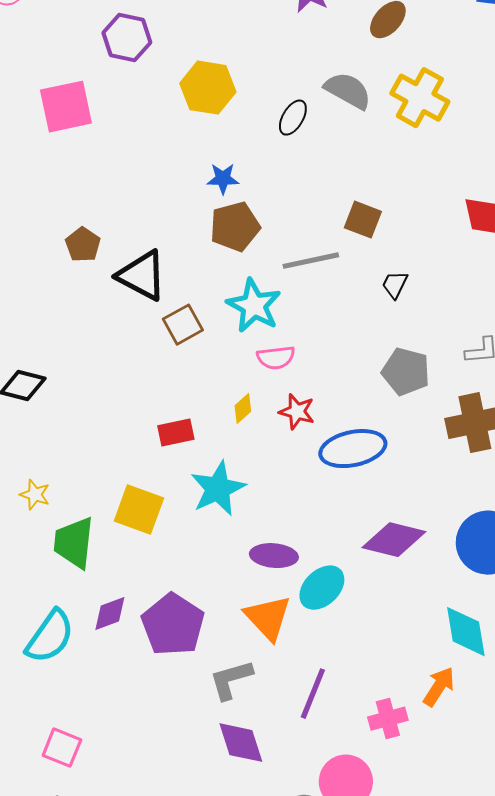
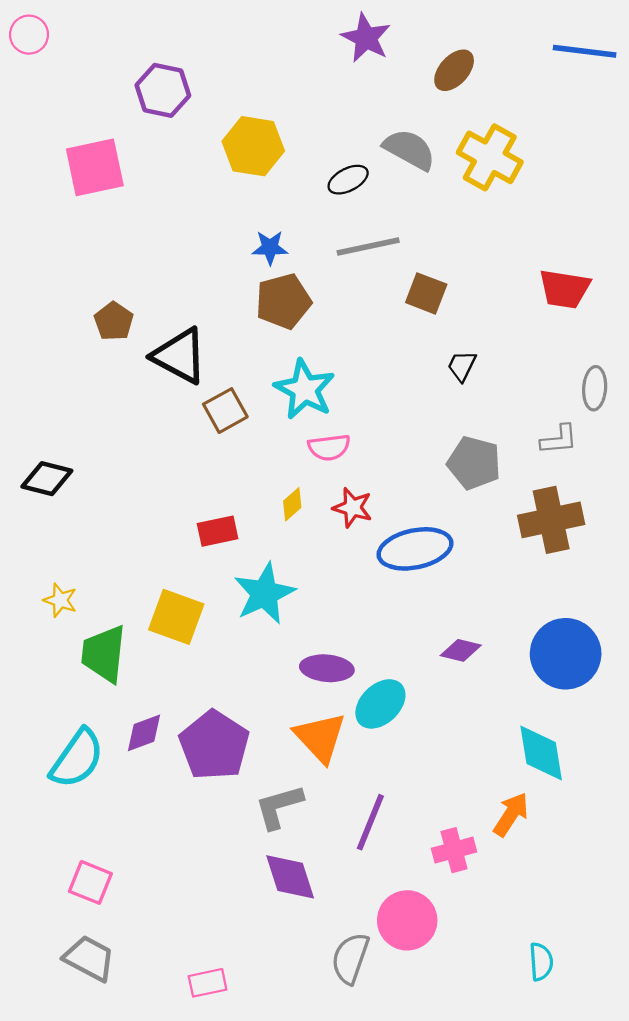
black ellipse: (293, 118) -> (348, 180), turned 33
gray line: (311, 261) -> (368, 247), moved
purple diamond: (394, 540) -> (461, 650), size x0.6

